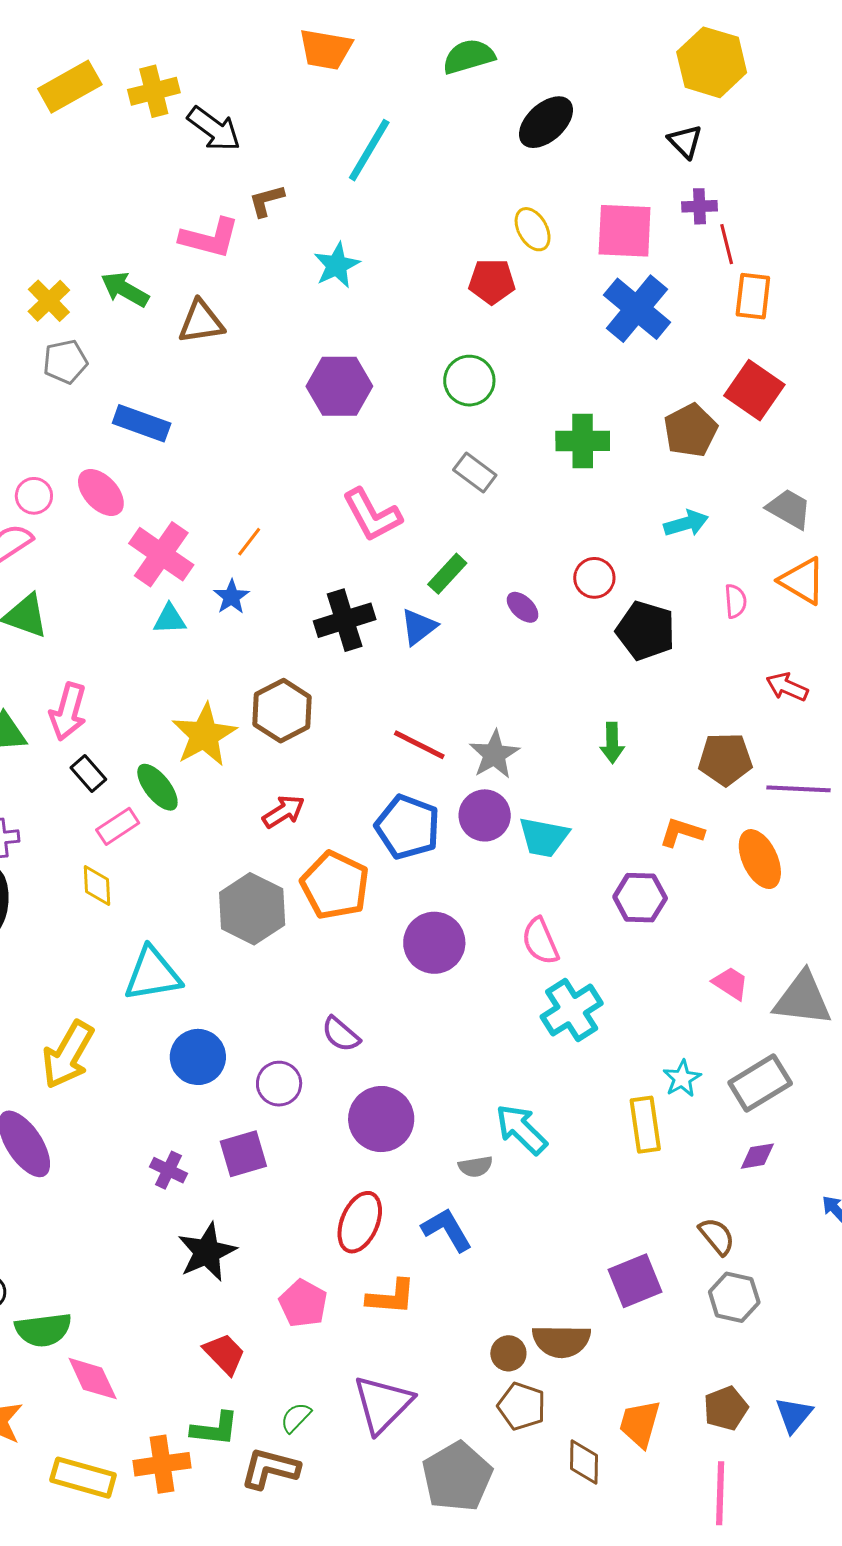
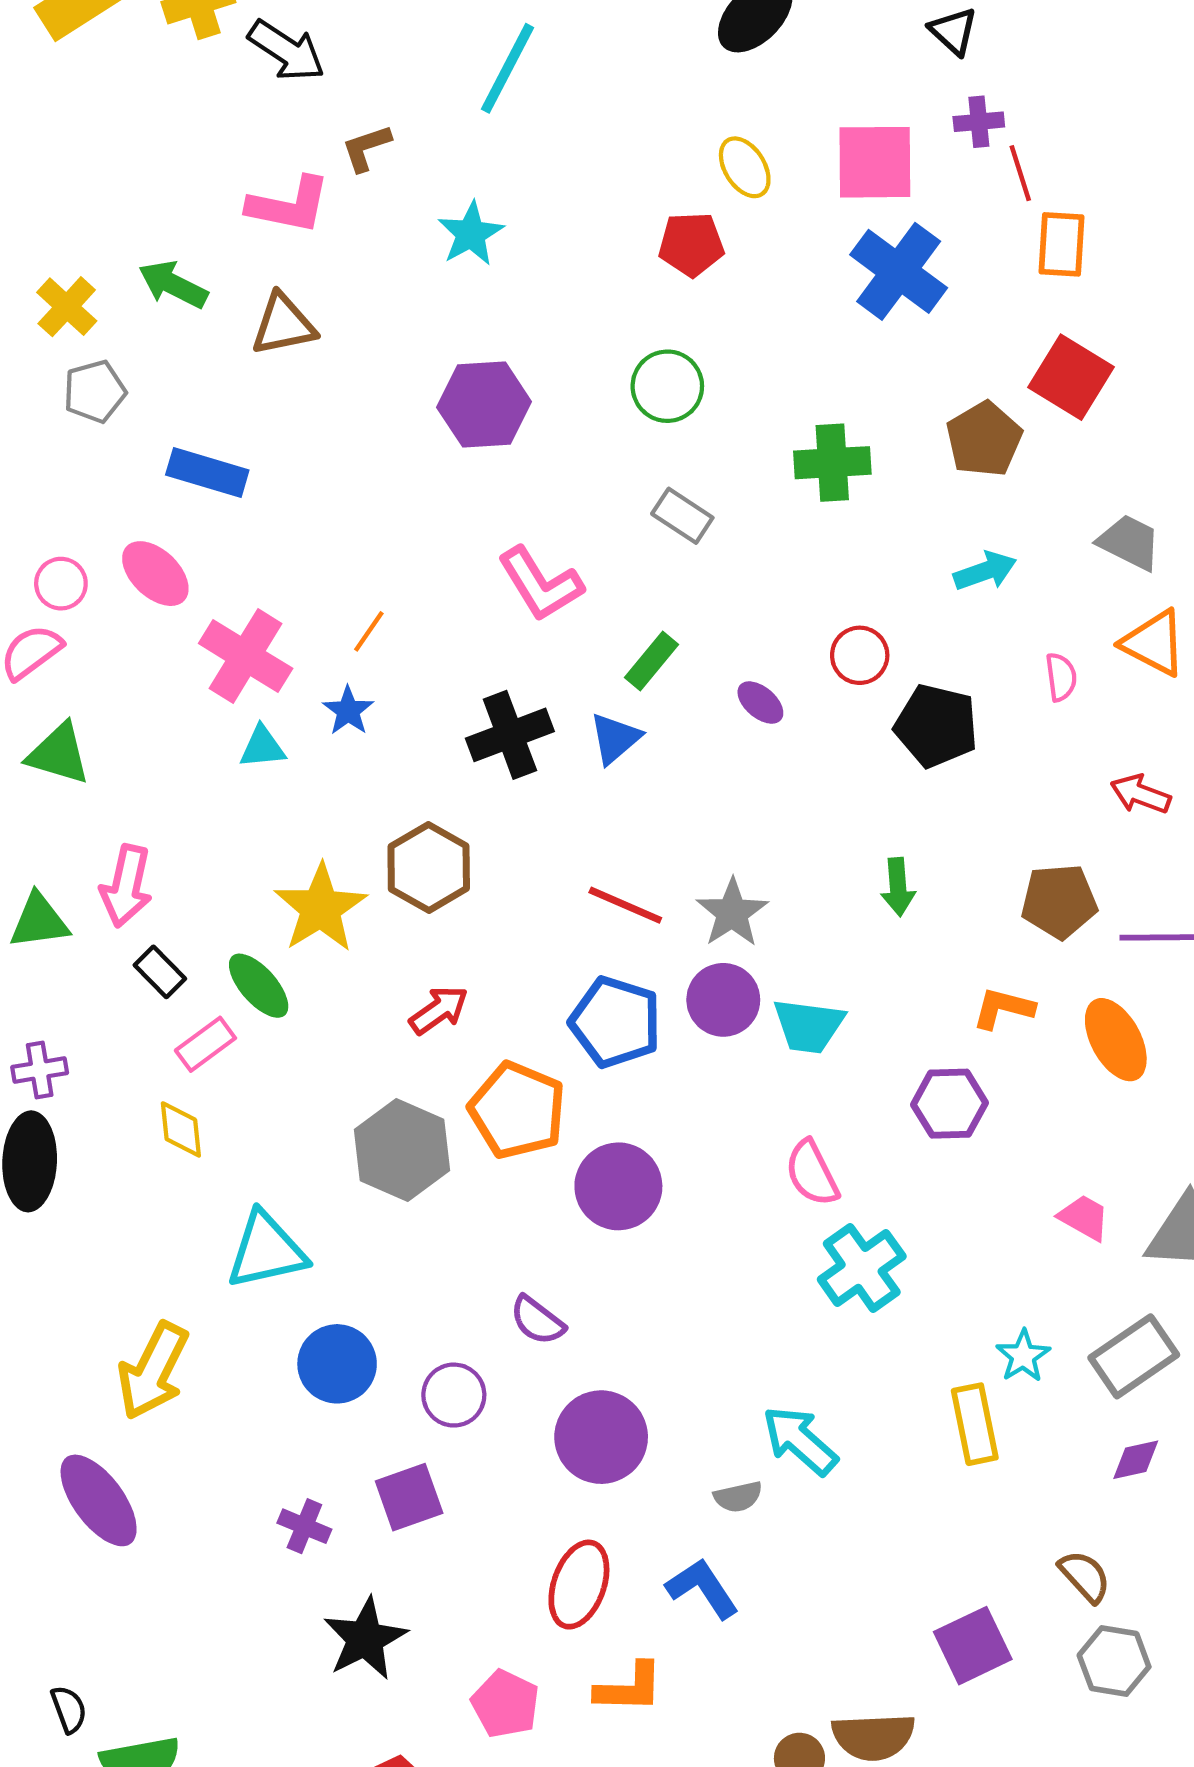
purple circle: (434, 943) -> (618, 1186), moved

